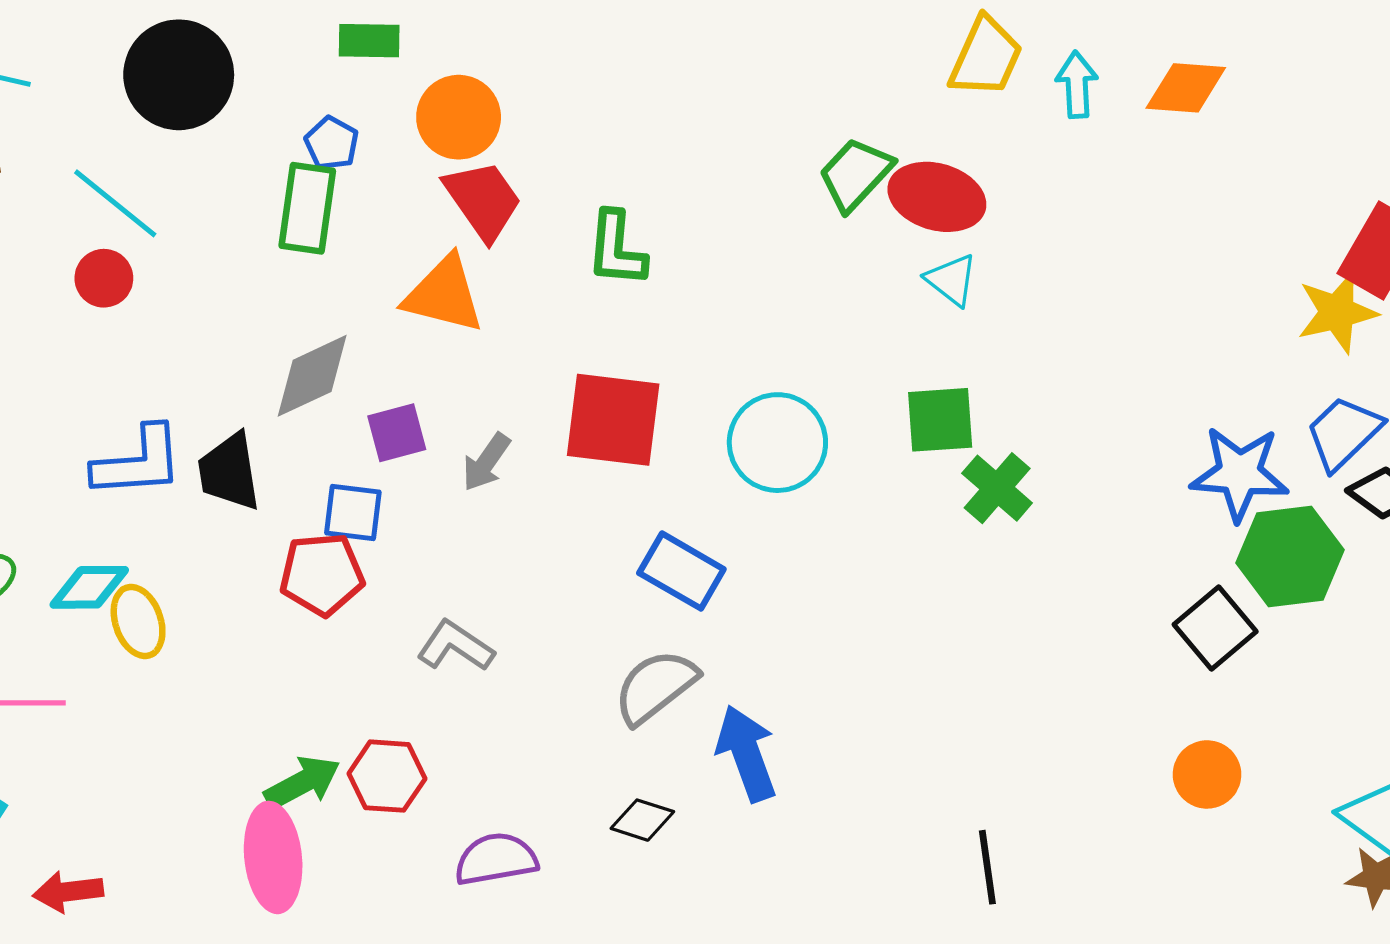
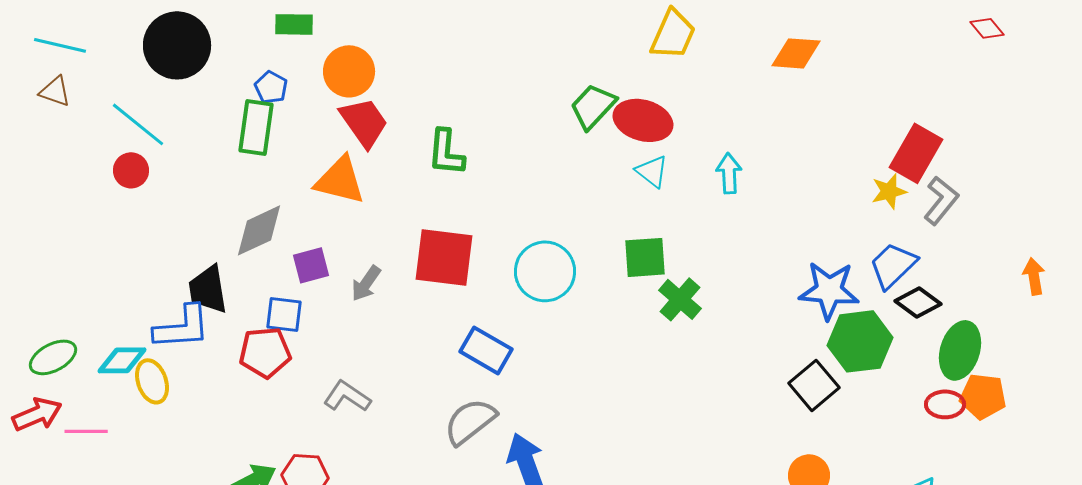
cyan arrow: (1077, 85) -> (729, 173), moved
yellow star: (1337, 312) -> (889, 191), size x0.7
blue L-shape: (138, 462) -> (182, 327), moved

